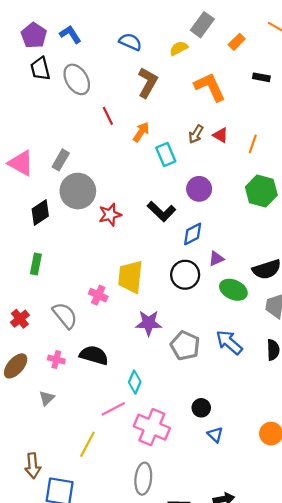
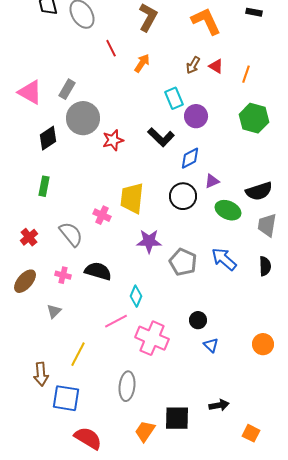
cyan rectangle: (166, 155) -> (174, 98), moved
yellow line: (87, 444) -> (78, 354), moved
gray ellipse: (143, 479) -> (127, 386), moved

